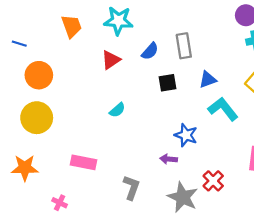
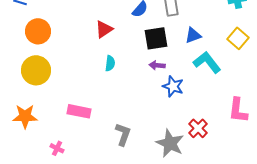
red triangle: (111, 60) -> (104, 29), moved
black square: (167, 83) -> (156, 38), size x1.4
cyan semicircle: (117, 110) -> (110, 63), turned -42
purple arrow: (169, 159) -> (157, 65), moved

